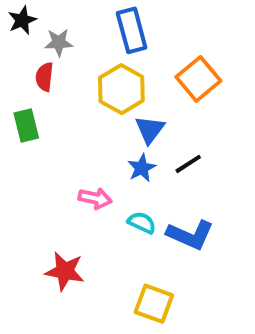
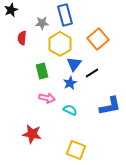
gray star: (59, 42) -> (42, 23), moved
green rectangle: (26, 125) -> (42, 71), moved
black line: (188, 164) -> (92, 73), moved
blue L-shape: (190, 235) -> (110, 106), moved, turned -35

